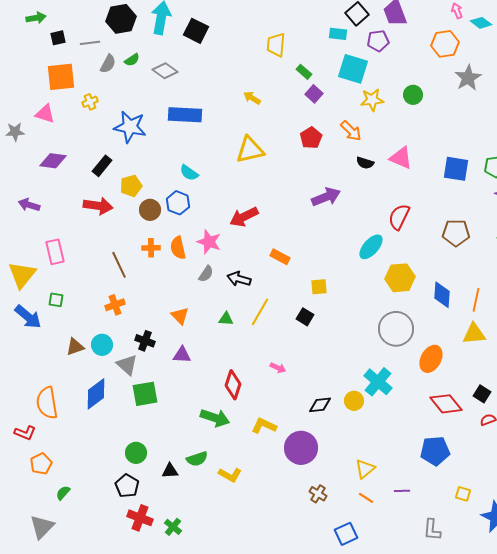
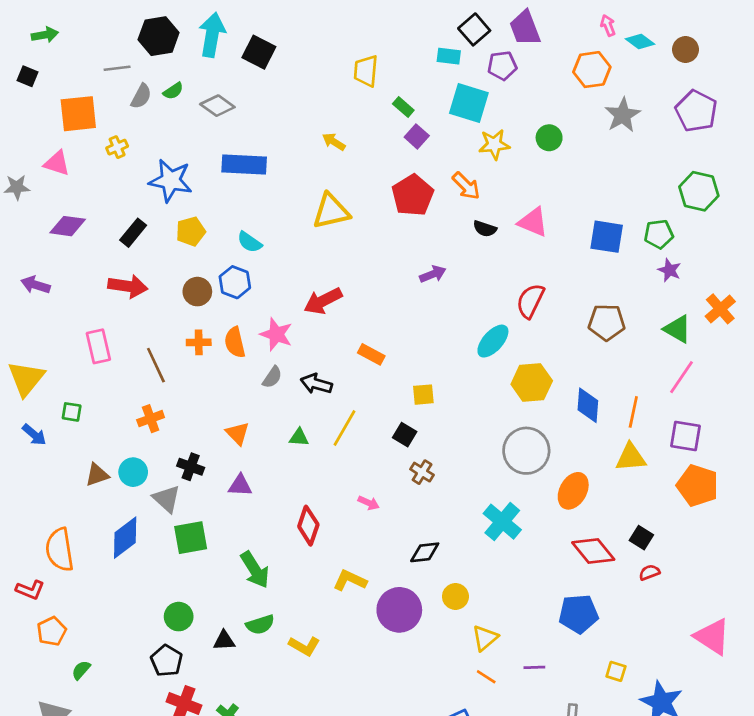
black square: (58, 38) -> (27, 76), moved, turned 35
red pentagon: (311, 138) -> (413, 195), size x1.4
yellow pentagon: (131, 186) -> (191, 231), moved
purple arrow: (326, 197) -> (433, 274), size x0.7
pink rectangle: (55, 252) -> (98, 346), moved
blue arrow: (28, 317) -> (34, 435), size x0.7
yellow circle: (354, 401) -> (455, 596), moved
green arrow: (215, 418) -> (255, 570), moved, turned 40
brown cross: (318, 494) -> (422, 472), moved

